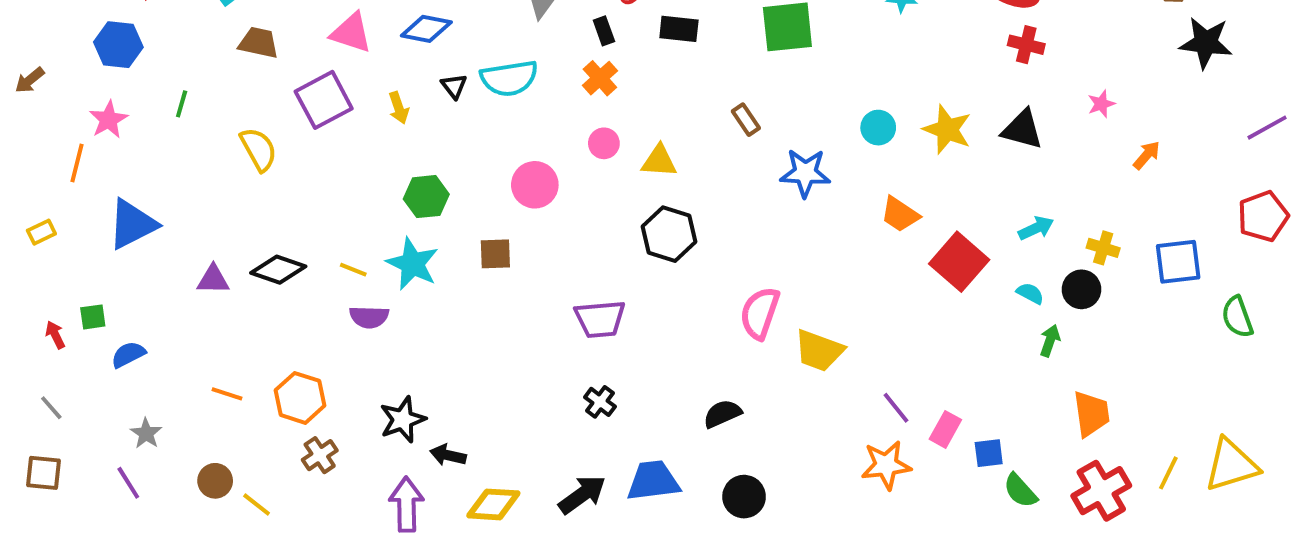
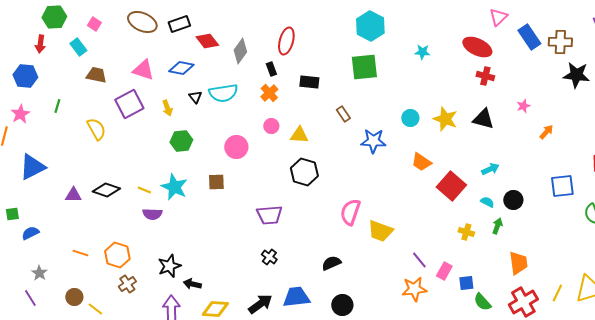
black rectangle: (679, 29) -> (309, 82), moved
green hexagon: (426, 197) -> (181, 141), moved
yellow cross: (1103, 248) -> (466, 232), moved

